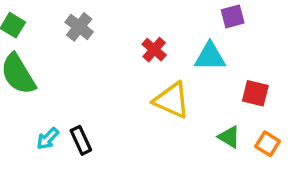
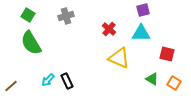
purple square: (233, 16) -> (143, 10), moved
gray cross: (79, 27) -> (66, 16), turned 35

